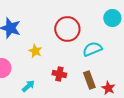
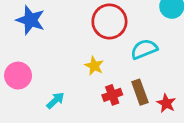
yellow star: (35, 51) -> (94, 66), moved
red cross: (59, 74) -> (112, 95), moved, turned -32

